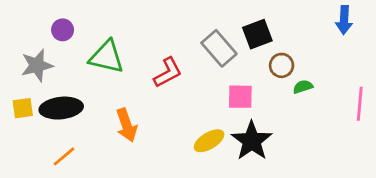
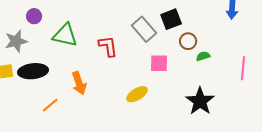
red L-shape: (168, 73) -> (108, 46), turned -70
black star: (252, 141) -> (200, 101), moved
orange line: (64, 156) -> (50, 105), moved

